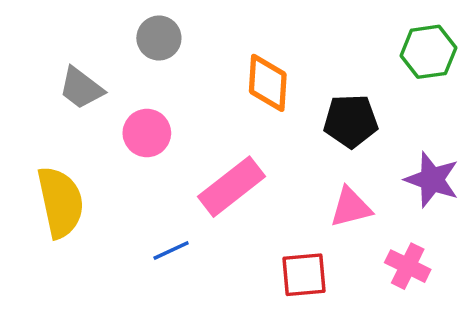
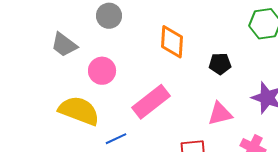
black pentagon: (351, 121) -> (220, 64), size x0.7
yellow semicircle: (60, 202) -> (79, 111), moved, turned -57

